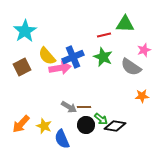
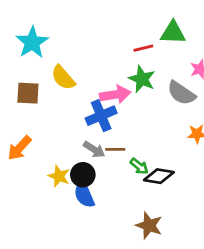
blue cross: (73, 57) -> (101, 116), moved
brown square: (22, 67) -> (28, 93), turned 30
pink arrow: (60, 68) -> (115, 94), moved
orange arrow: (21, 124) -> (19, 148), moved
black circle: (86, 125) -> (83, 175), moved

